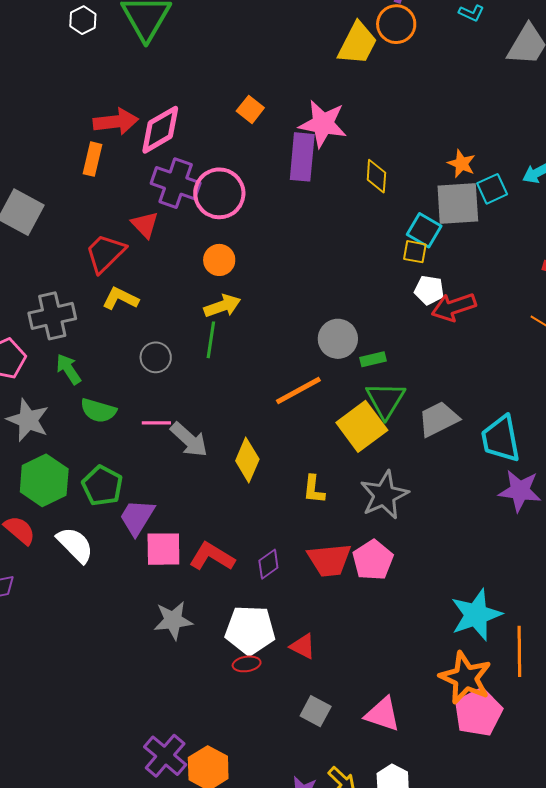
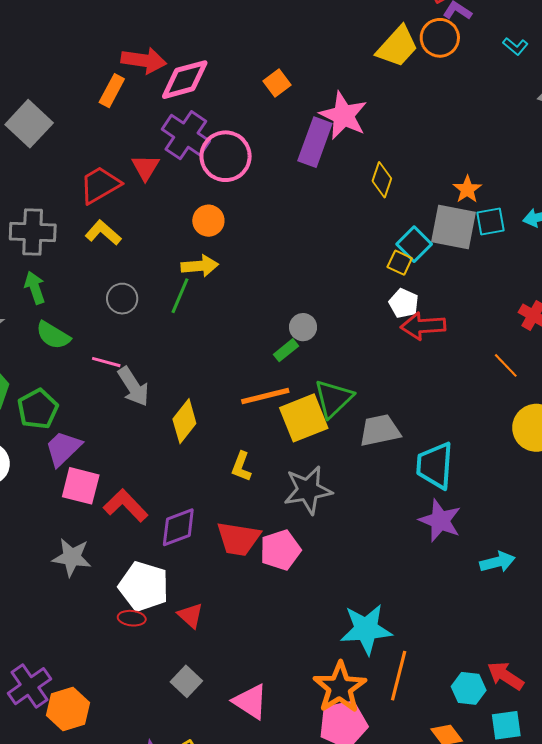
gray circle: (338, 339) -> (303, 327), size x0.7
green rectangle: (373, 359) -> (286, 350), moved, turned -40
orange line: (298, 391) -> (265, 396), moved
purple diamond: (268, 564) -> (178, 527), size x1.4

